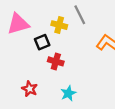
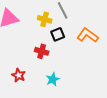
black square: (42, 42) -> (58, 34), moved

